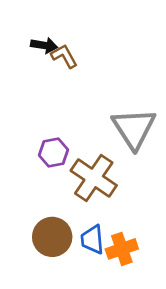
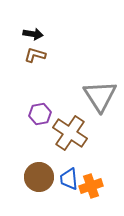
brown L-shape: (64, 56) -> (35, 55), moved, turned -45

